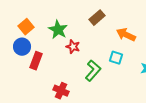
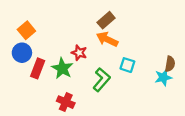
green star: (58, 30) -> (62, 68), moved
orange arrow: (126, 35) -> (107, 39), moved

